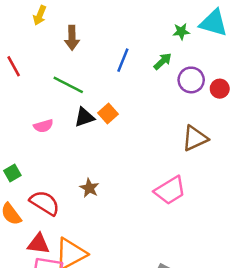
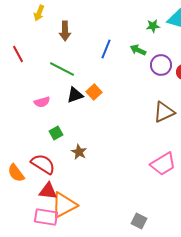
green arrow: (163, 61) -> (138, 50), turned -112
green square: (12, 173) -> (56, 133), moved
pink trapezoid: (170, 190) -> (163, 164), moved
red triangle: (38, 244) -> (48, 191), moved

